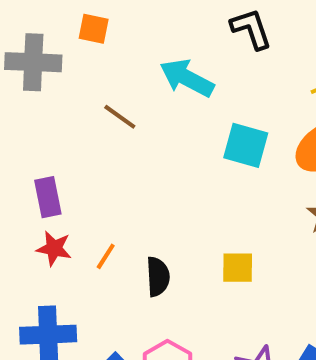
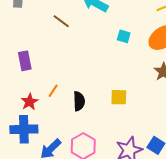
cyan square: (246, 145) -> (124, 36), size x0.6
red star: (54, 248) -> (30, 102), moved, turned 30

